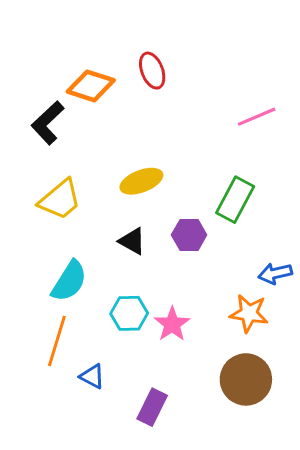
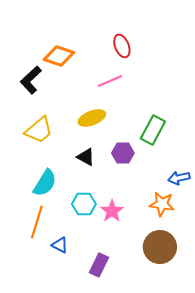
red ellipse: (152, 71) -> (122, 46), moved
pink line: (257, 117) -> (110, 81), moved

